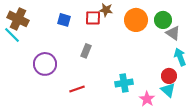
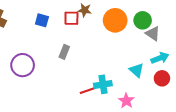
cyan arrow: (180, 57) -> (160, 58), turned 90
red circle: (169, 76) -> (162, 78), moved
red line: (77, 89) -> (88, 91), moved
cyan triangle: (168, 90) -> (137, 70), moved

